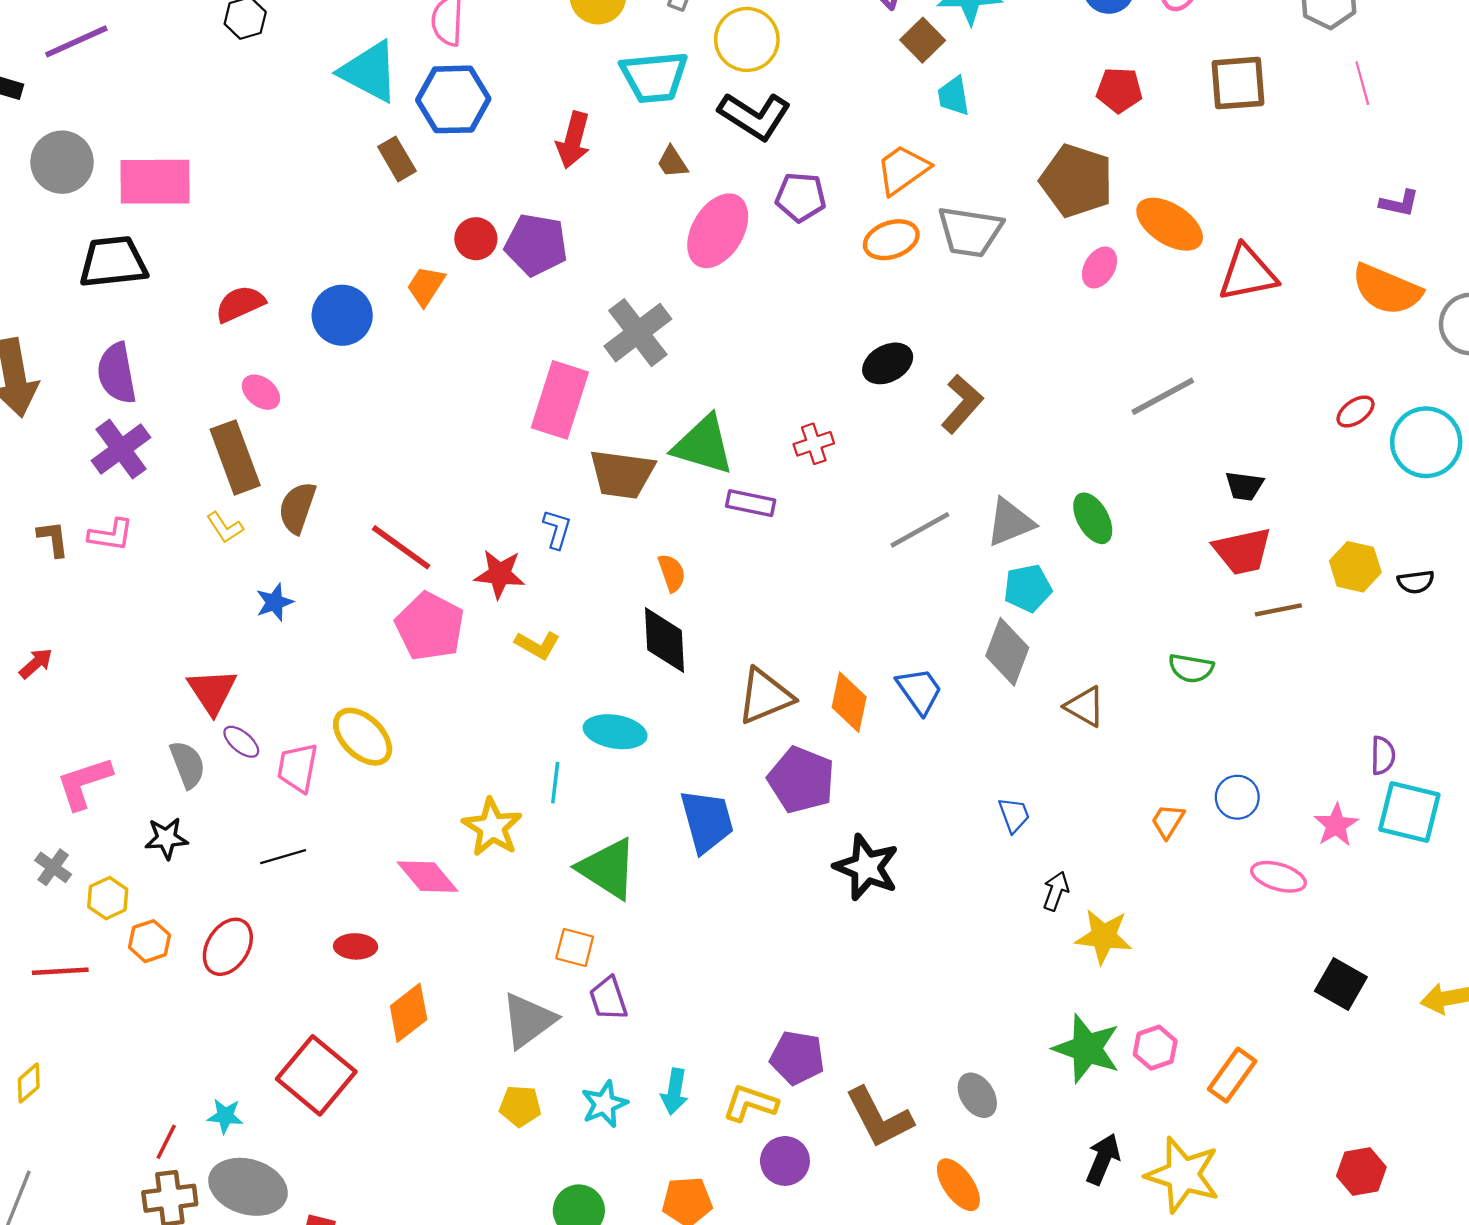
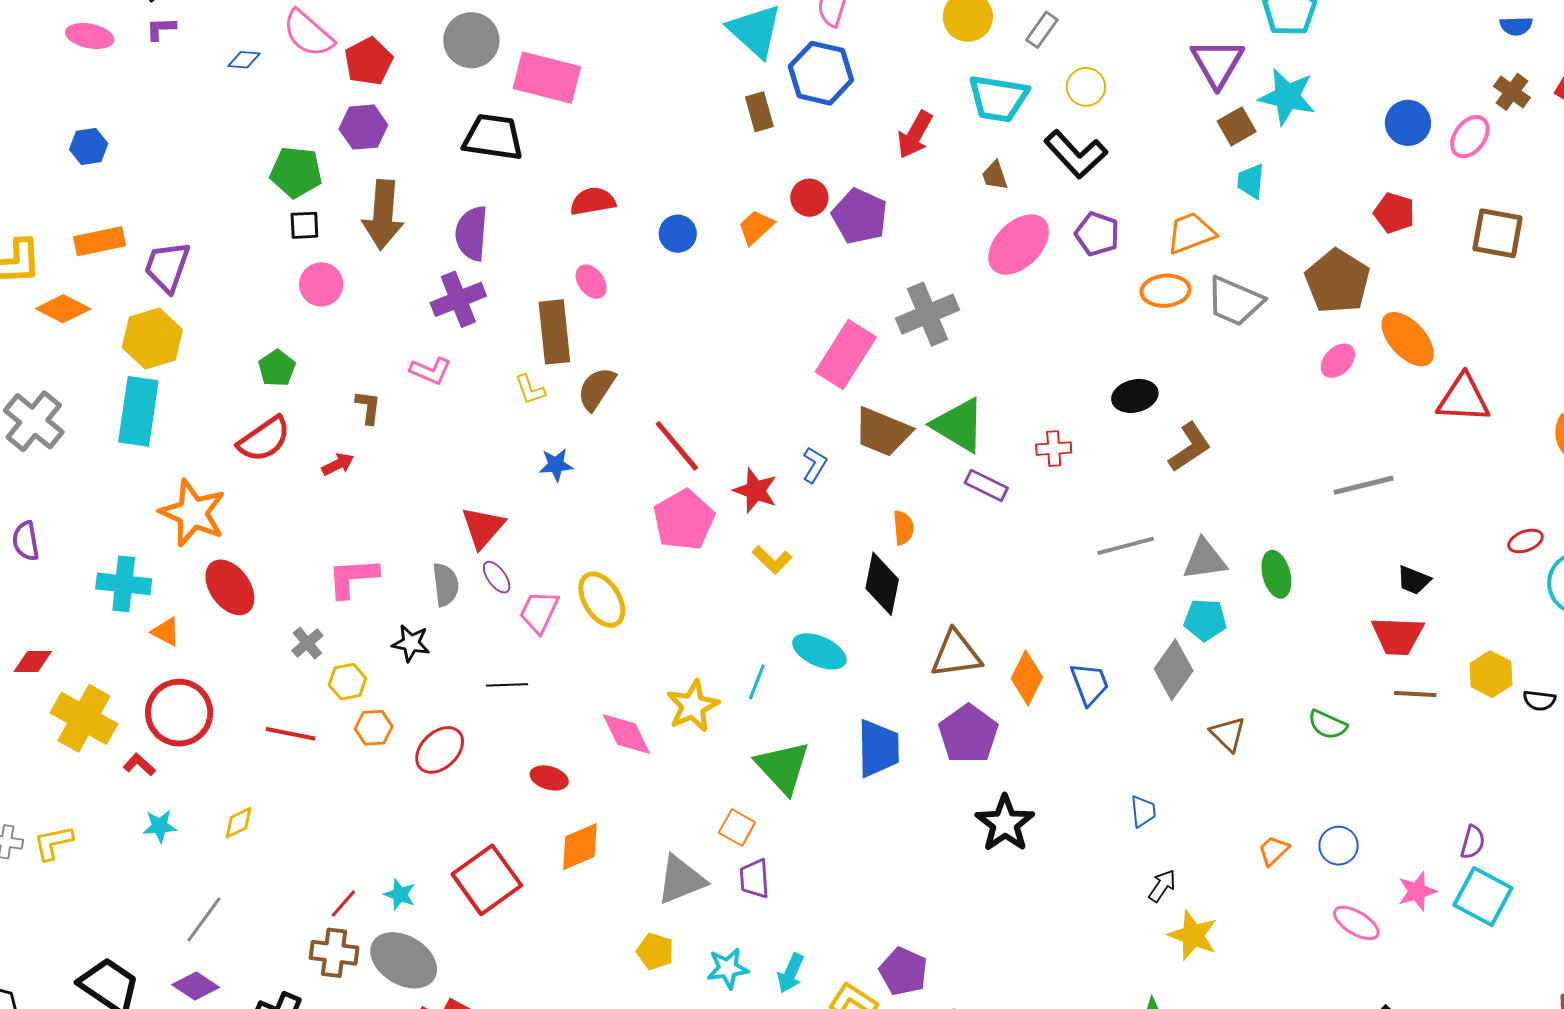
yellow circle: (747, 39) -> (1086, 87), size x0.7
blue circle: (342, 315) -> (678, 234), size x0.7
brown L-shape: (53, 539) -> (368, 407), moved

